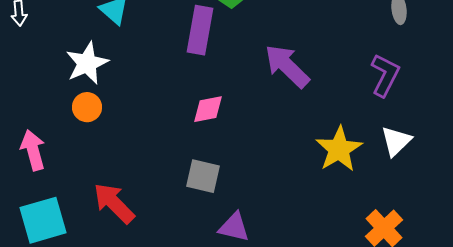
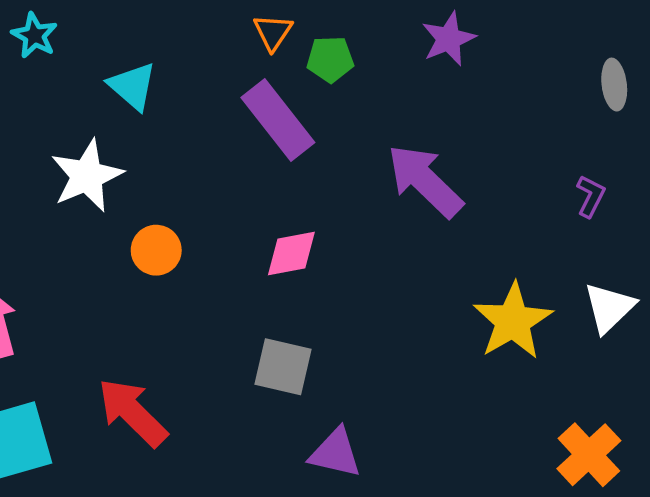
purple rectangle: (200, 30) -> (278, 120), turned -48
purple L-shape: (385, 75) -> (591, 196), size x0.6
orange circle: (87, 107) -> (156, 250), moved

